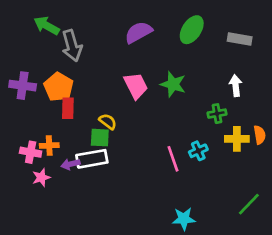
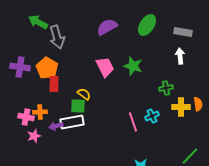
white arrow: (236, 86) -> (180, 56), moved

